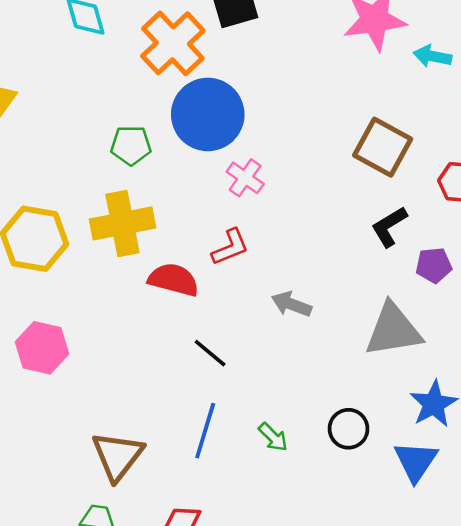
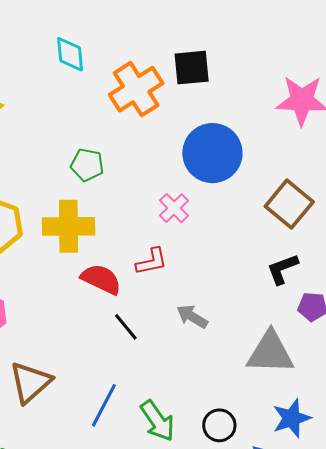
blue circle: (208, 114) -> (212, 153), moved
black line: (210, 353) -> (126, 327), moved
green arrow: (273, 437) -> (157, 421), size x1.6
brown triangle: (118, 456) -> (30, 382), moved

